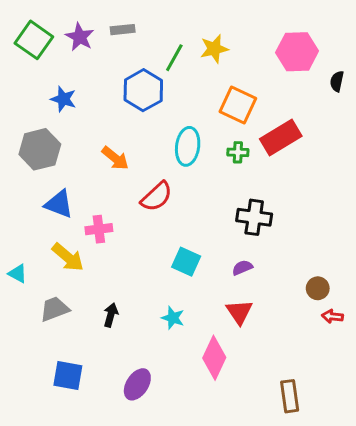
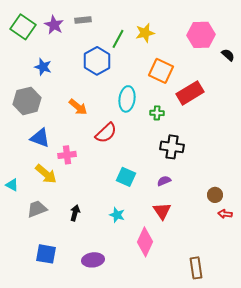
black semicircle: (337, 81) -> (228, 55), turned 120
green cross: (238, 152) -> (157, 113), moved
purple ellipse: (137, 384) -> (93, 260), turned 50

